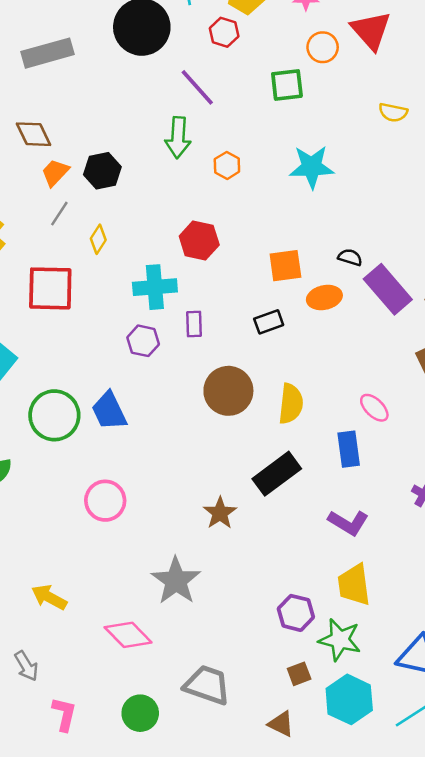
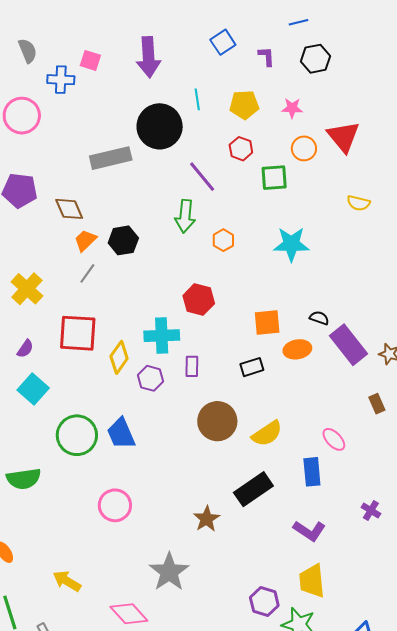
red hexagon: (224, 32) -> (241, 149), moved
gray rectangle: (47, 53) -> (111, 158), moved
yellow diamond: (98, 239) -> (119, 357), moved, size x1.4
yellow semicircle: (291, 404) -> (267, 434), turned 48

